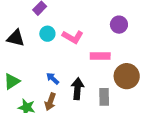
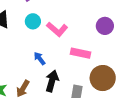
blue arrow: (53, 78) -> (40, 58), moved

